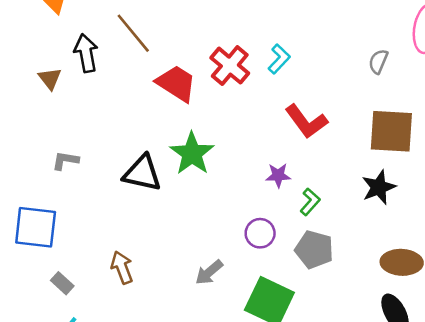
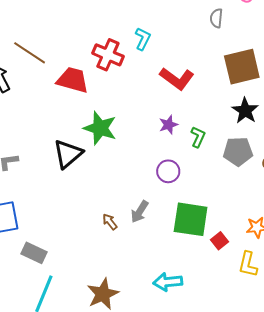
black triangle: (142, 173) -> (68, 154), turned -36
gray pentagon: (314, 250) -> (238, 151), moved
brown arrow: (122, 267) -> (110, 222), moved, size x0.7
gray rectangle: (62, 283) -> (34, 253), size x1.4

